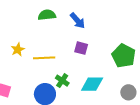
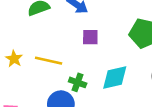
yellow line: (44, 58) -> (49, 61), turned 30

